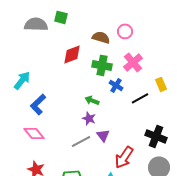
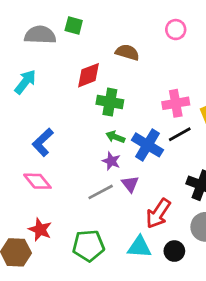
pink circle: (125, 31) -> (176, 30), moved
pink cross: (133, 62) -> (176, 103), moved, turned 30
green cross: (102, 65) -> (110, 102), moved
cyan arrow: (22, 80) -> (25, 82), moved
blue cross: (116, 85) -> (148, 145), moved, size x1.6

